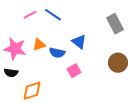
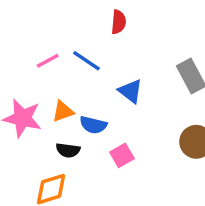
blue triangle: (79, 42) -> (130, 91), moved
black semicircle: (11, 73) -> (68, 150), moved

